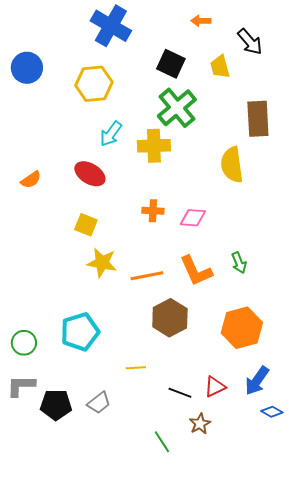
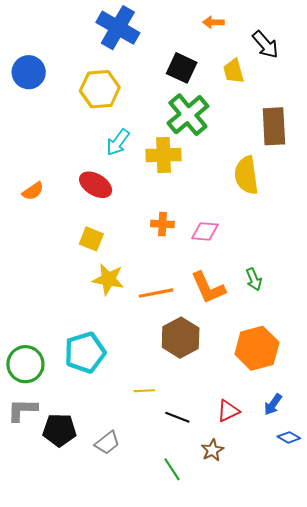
green circle: (24, 343) -> (25, 364), size x1.4
blue arrow: (257, 381) -> (273, 405), size x0.7
black line: (180, 393) -> (177, 417), moved
gray trapezoid: (99, 403) -> (107, 443), moved

